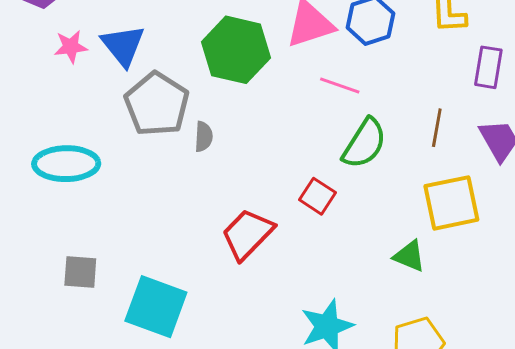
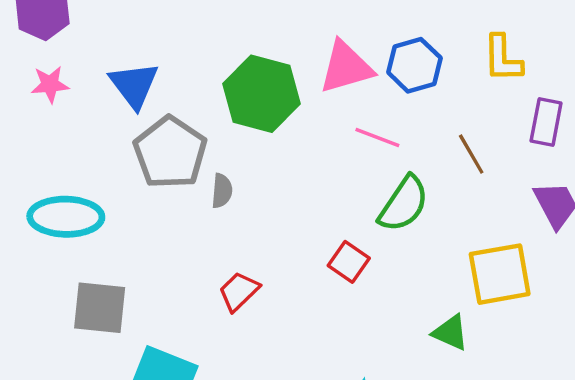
pink star: (71, 47) -> (50, 84), moved
brown line: (437, 128) -> (471, 154), moved, turned -42
red trapezoid: (248, 234) -> (239, 291), moved, size x0.7
gray square: (80, 272) -> (100, 308), moved, size x1.4

